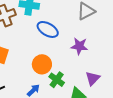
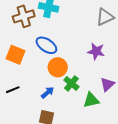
blue ellipse: (48, 29) -> (46, 45), moved

